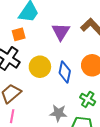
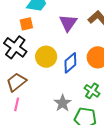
blue diamond: (65, 72) -> (70, 63), turned 35
gray star: (58, 113) -> (63, 103), turned 30

